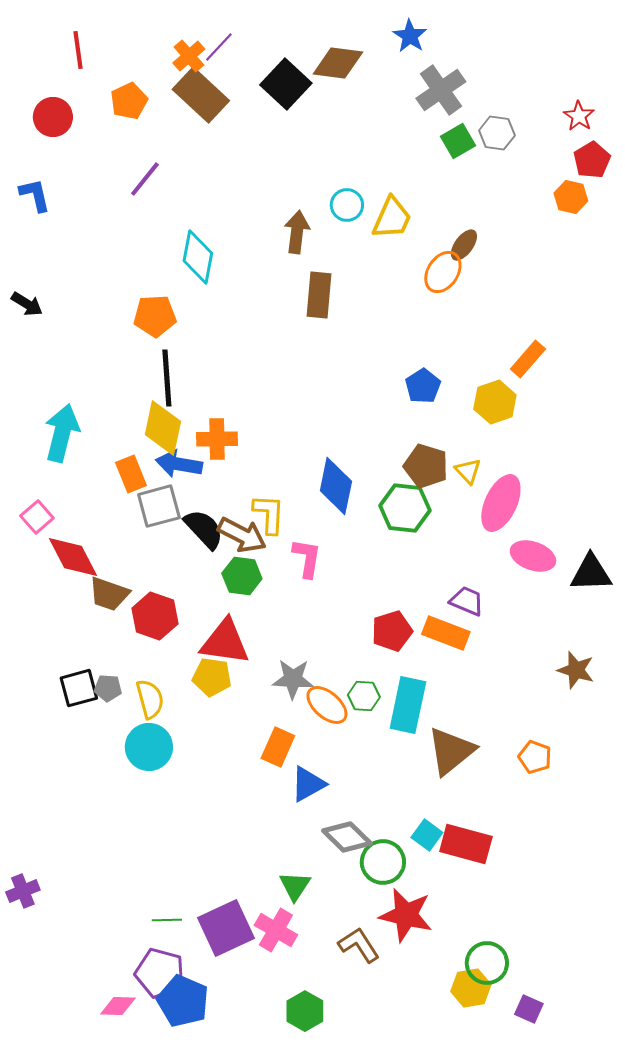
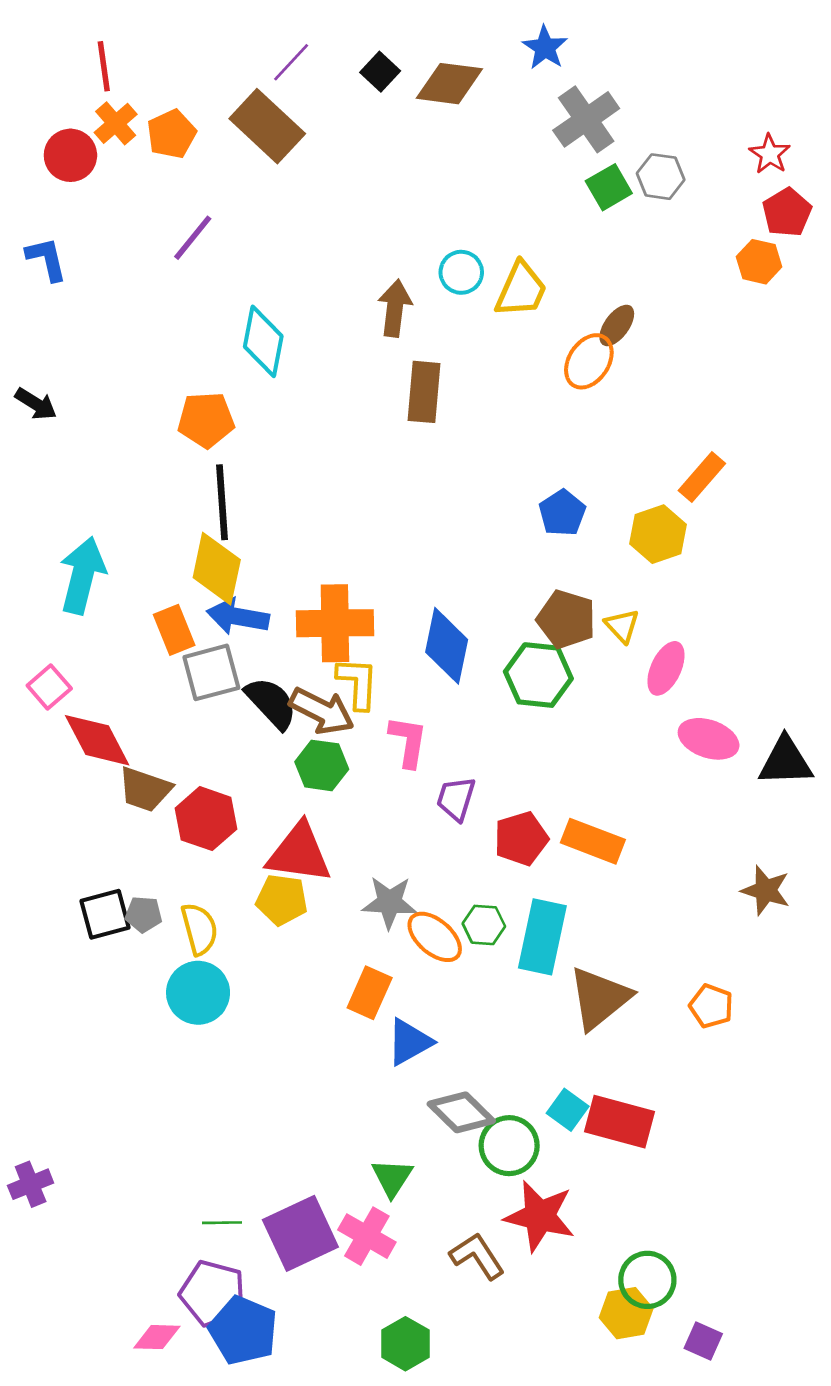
orange cross: (189, 56) -> (116, 123), moved
black square: (286, 84) -> (380, 72), moved, size x0.6
orange cross: (217, 439) -> (335, 623), moved, size x1.4
pink ellipse: (501, 503) -> (666, 668), size x0.7
purple trapezoid: (467, 601) -> (456, 799), moved, turned -96

